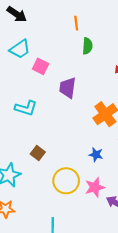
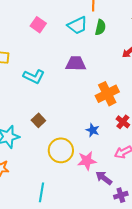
cyan trapezoid: (20, 49) -> (77, 25), moved
pink square: (41, 66) -> (38, 25), moved
purple trapezoid: (68, 88) -> (76, 64), turned 75

